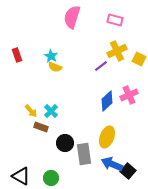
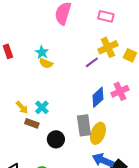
gray rectangle: (84, 154) -> (84, 125), moved

